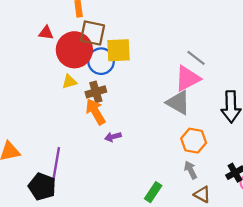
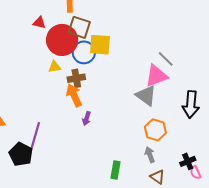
purple arrow: (113, 137) -> (87, 118), turned -64
green rectangle: (153, 192) -> (116, 170), turned -30

